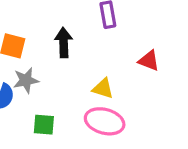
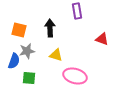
yellow triangle: (103, 89) -> (56, 55), moved
green square: (44, 125) -> (29, 78), moved

